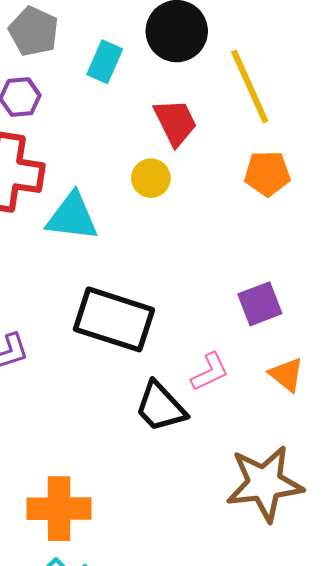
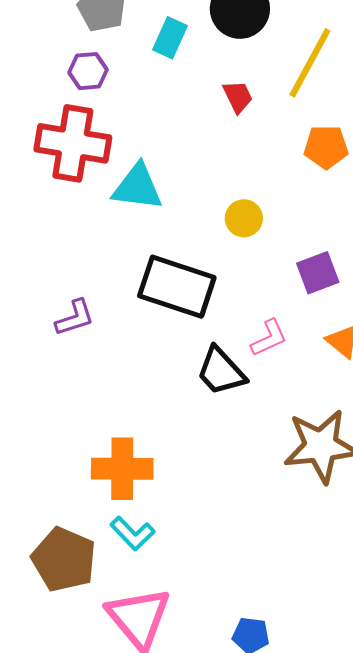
yellow line: (250, 87) -> (310, 63), turned 52
red trapezoid: (175, 122) -> (238, 97), size x0.7
yellow circle: (151, 178) -> (244, 218), moved

